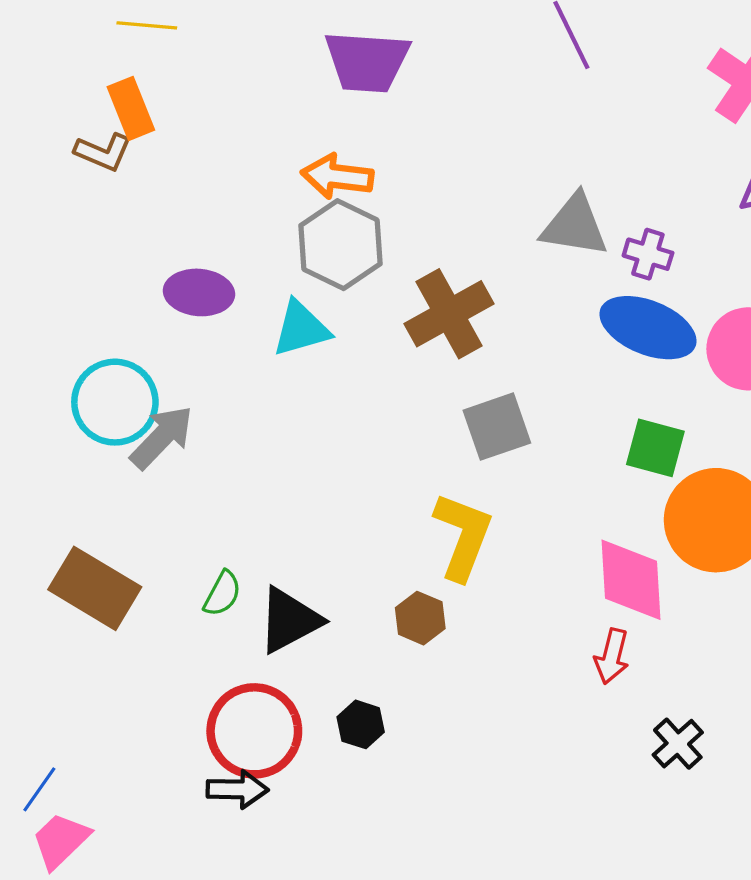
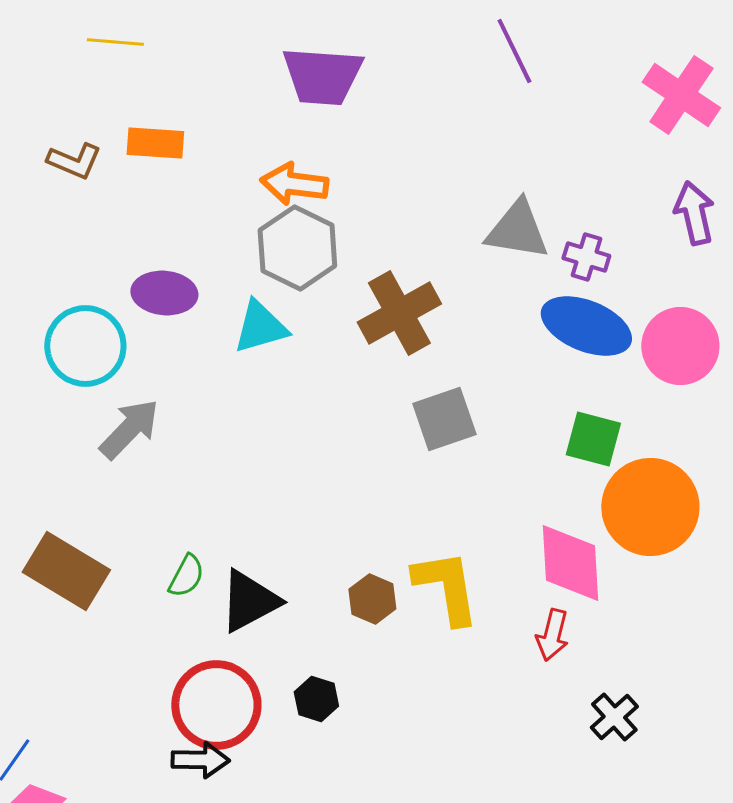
orange rectangle: (131, 108) -> (155, 143), moved, turned -64
cyan circle: (115, 402) -> (85, 346), moved
yellow L-shape: (463, 536) -> (446, 587), moved, turned -30

